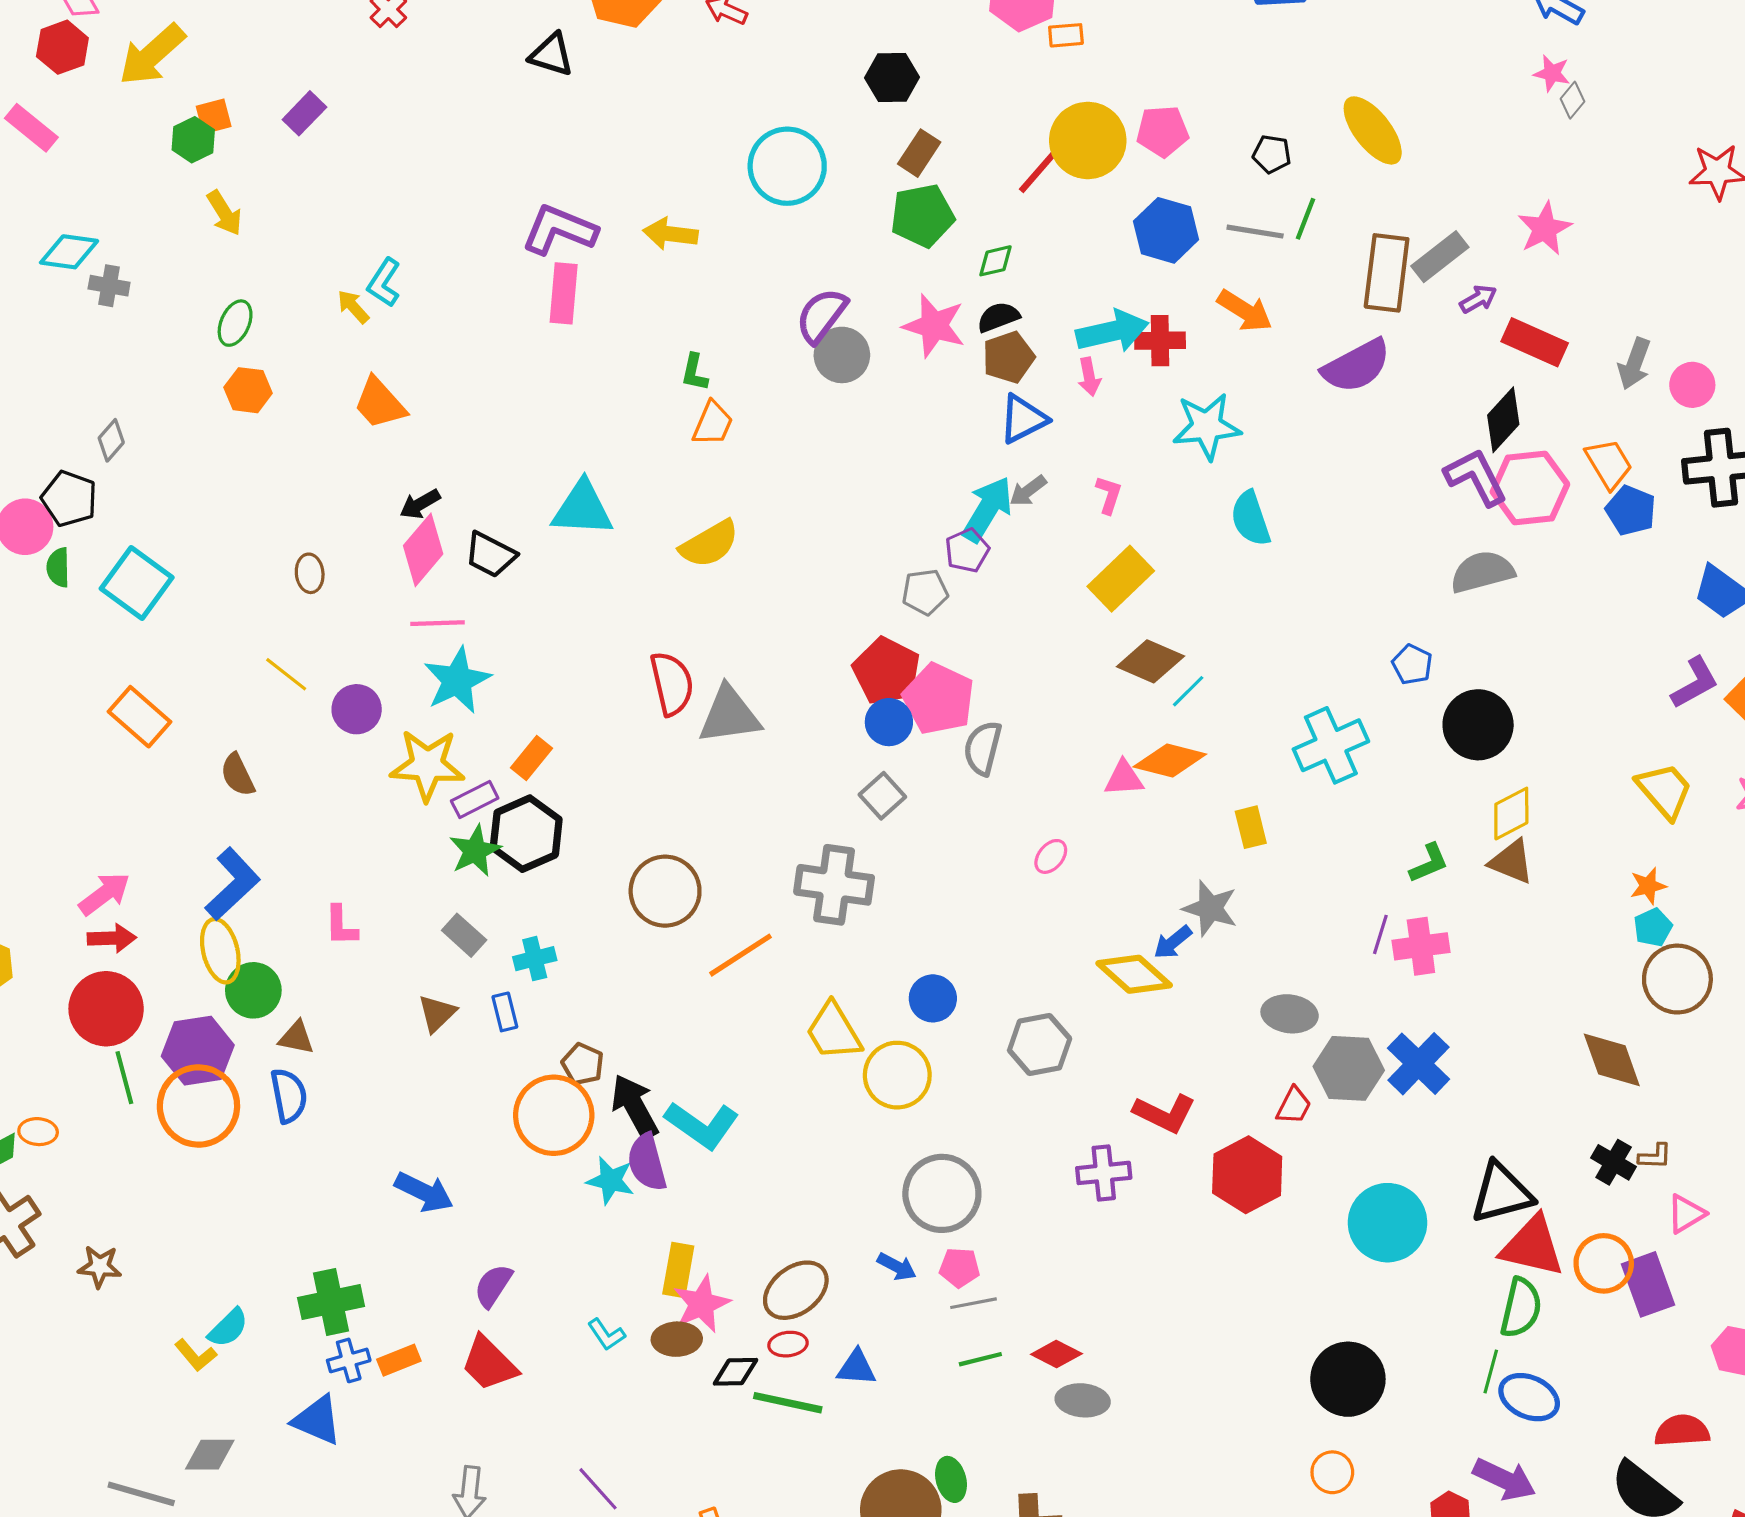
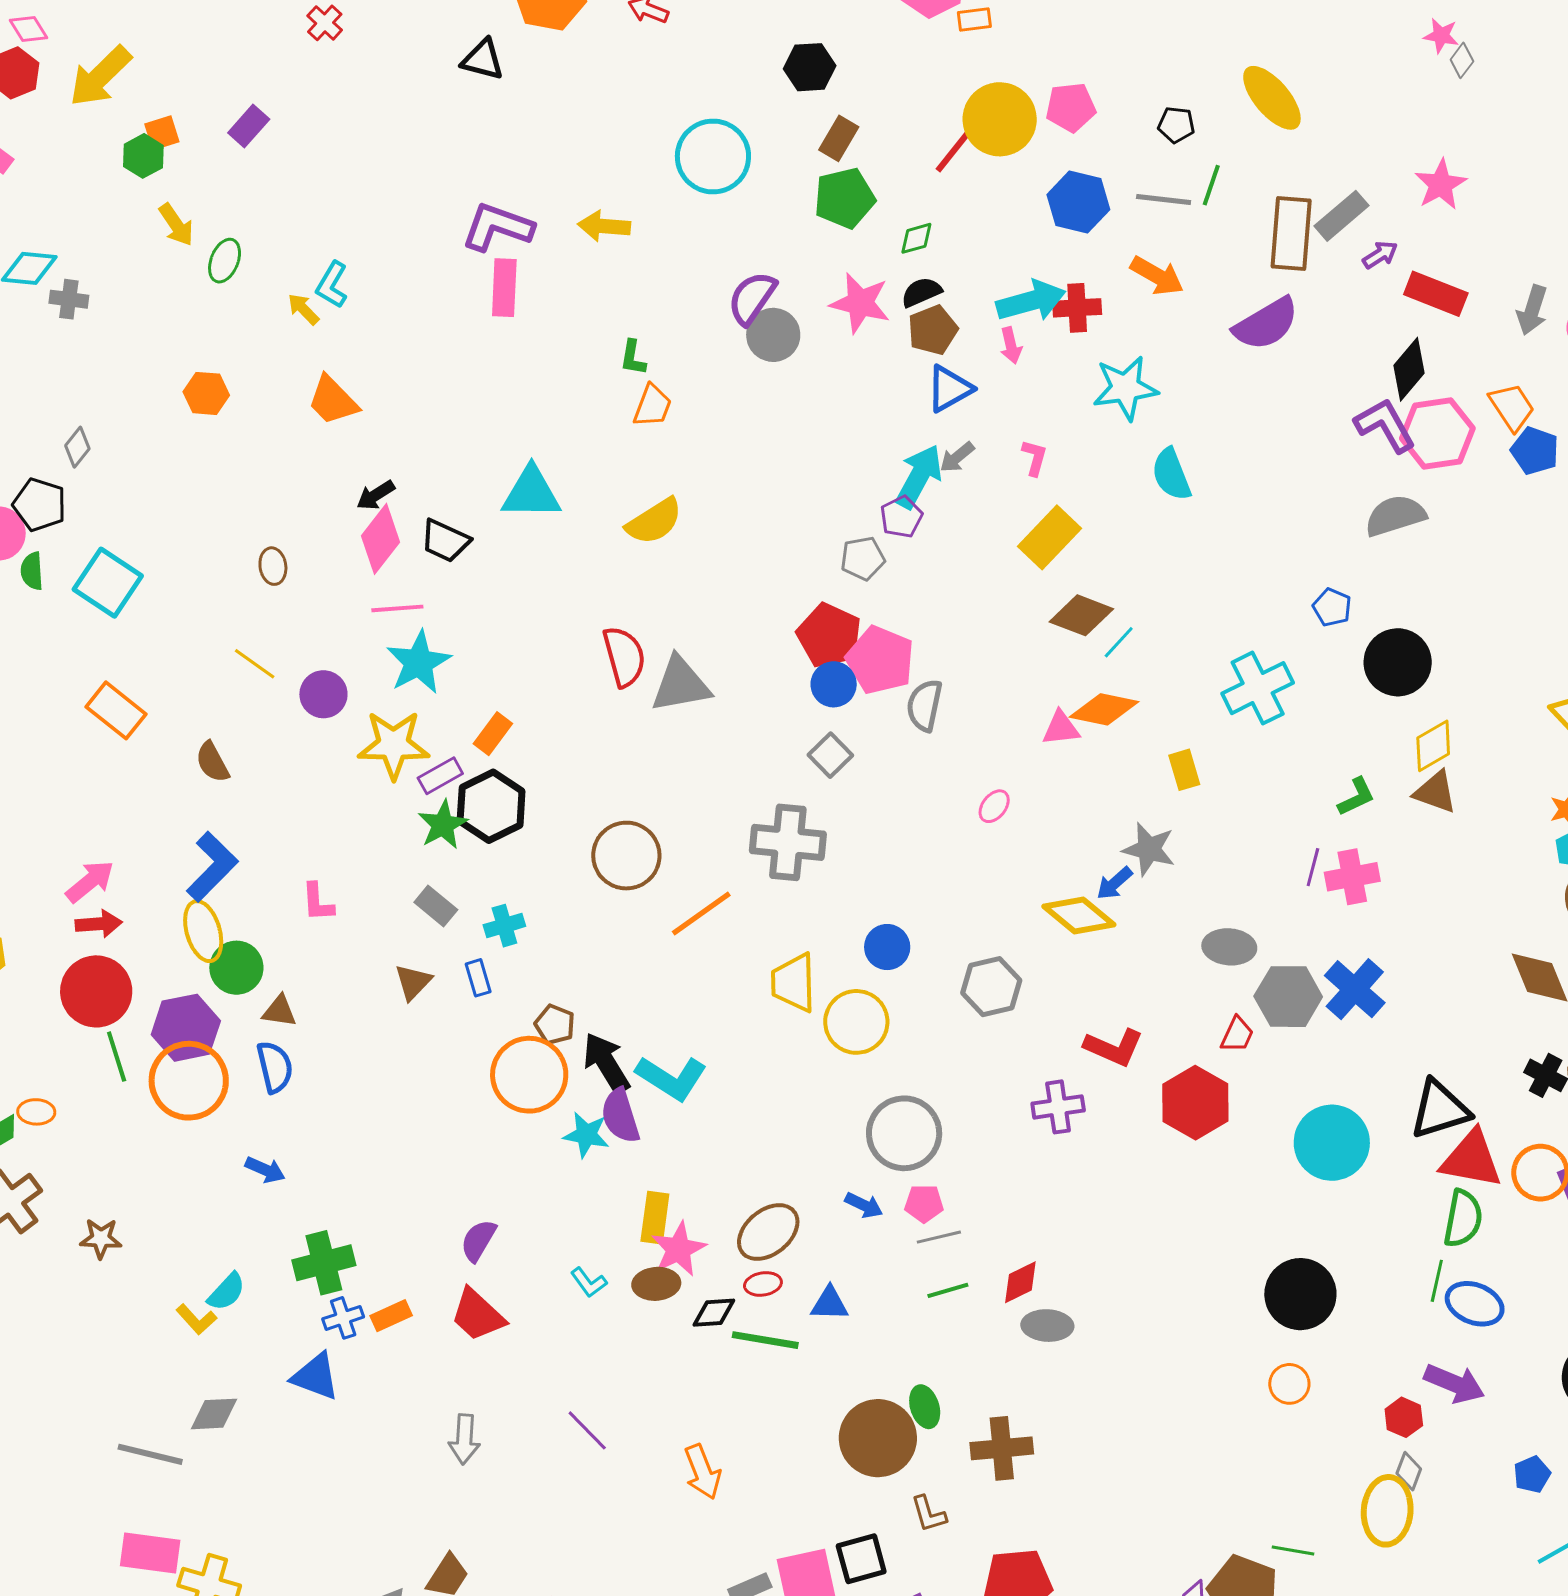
green ellipse: (235, 323) -> (225, 261), moved
yellow trapezoid: (834, 1031) -> (794, 983), turned 32
blue arrow: (424, 1192) -> (265, 1170), moved, size x0.7
red diamond: (1056, 1354) -> (1020, 1282), turned -51

